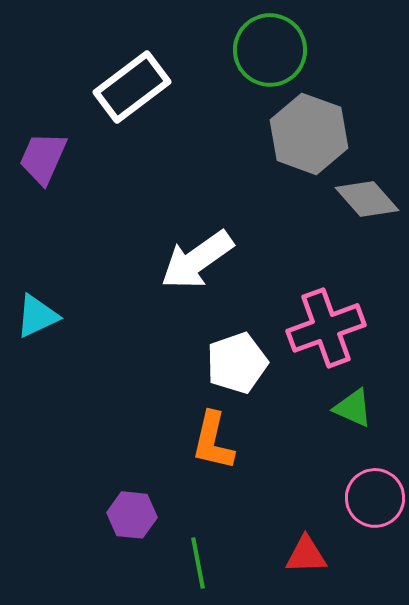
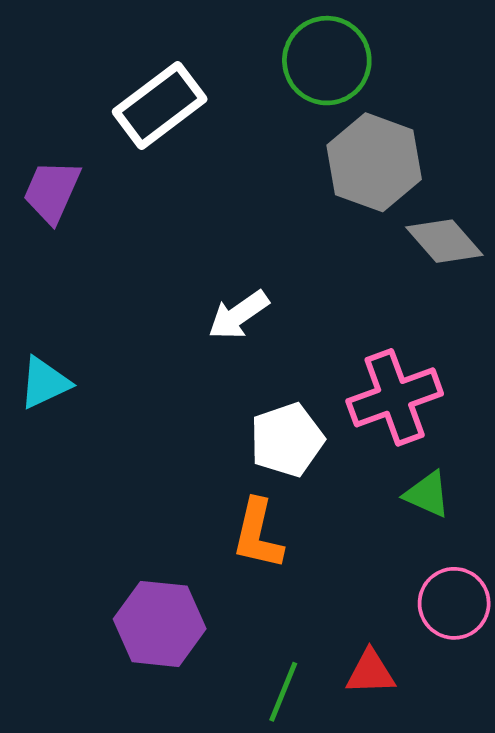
white arrow: (197, 260) -> (238, 315), size x0.7
purple hexagon: (132, 515) -> (160, 624), size x1.5
green line: (198, 563) -> (283, 692), moved, turned 33

